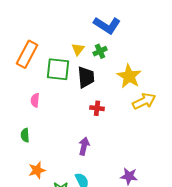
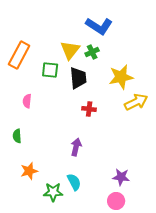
yellow triangle: (78, 49) -> (70, 50), size x1.5
green square: (58, 69) -> (50, 70), size x0.7
yellow star: (129, 76) -> (121, 77), turned 30

